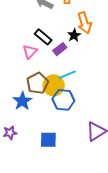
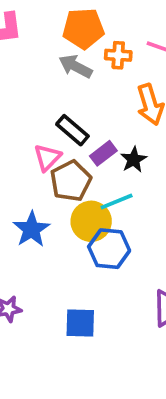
black star: (74, 35) -> (134, 160), moved
brown pentagon: (38, 83) -> (71, 181), moved
blue star: (22, 101) -> (31, 229), moved

